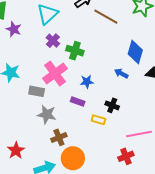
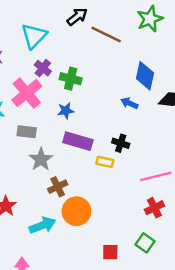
pink cross: (55, 74) -> (27, 93), moved
blue star: (87, 82) -> (66, 111), moved
purple rectangle: (78, 102) -> (78, 141), size x1.6
gray star: (47, 114) -> (41, 159), turned 30
red cross: (126, 156) -> (154, 208), moved

